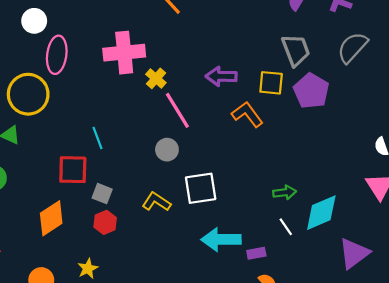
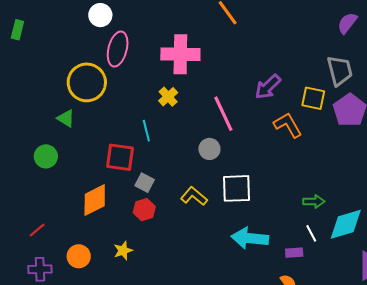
purple arrow: (221, 76) -> (268, 87), turned -52
yellow cross: (156, 78) -> (168, 97), moved
purple rectangle: (256, 253) -> (294, 253), moved

